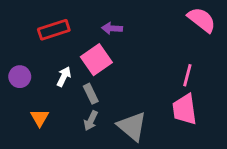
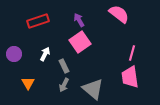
pink semicircle: (202, 20) -> (119, 14), moved
purple arrow: (112, 28) -> (79, 20), turned 56
pink square: (96, 60) -> (80, 42), moved

